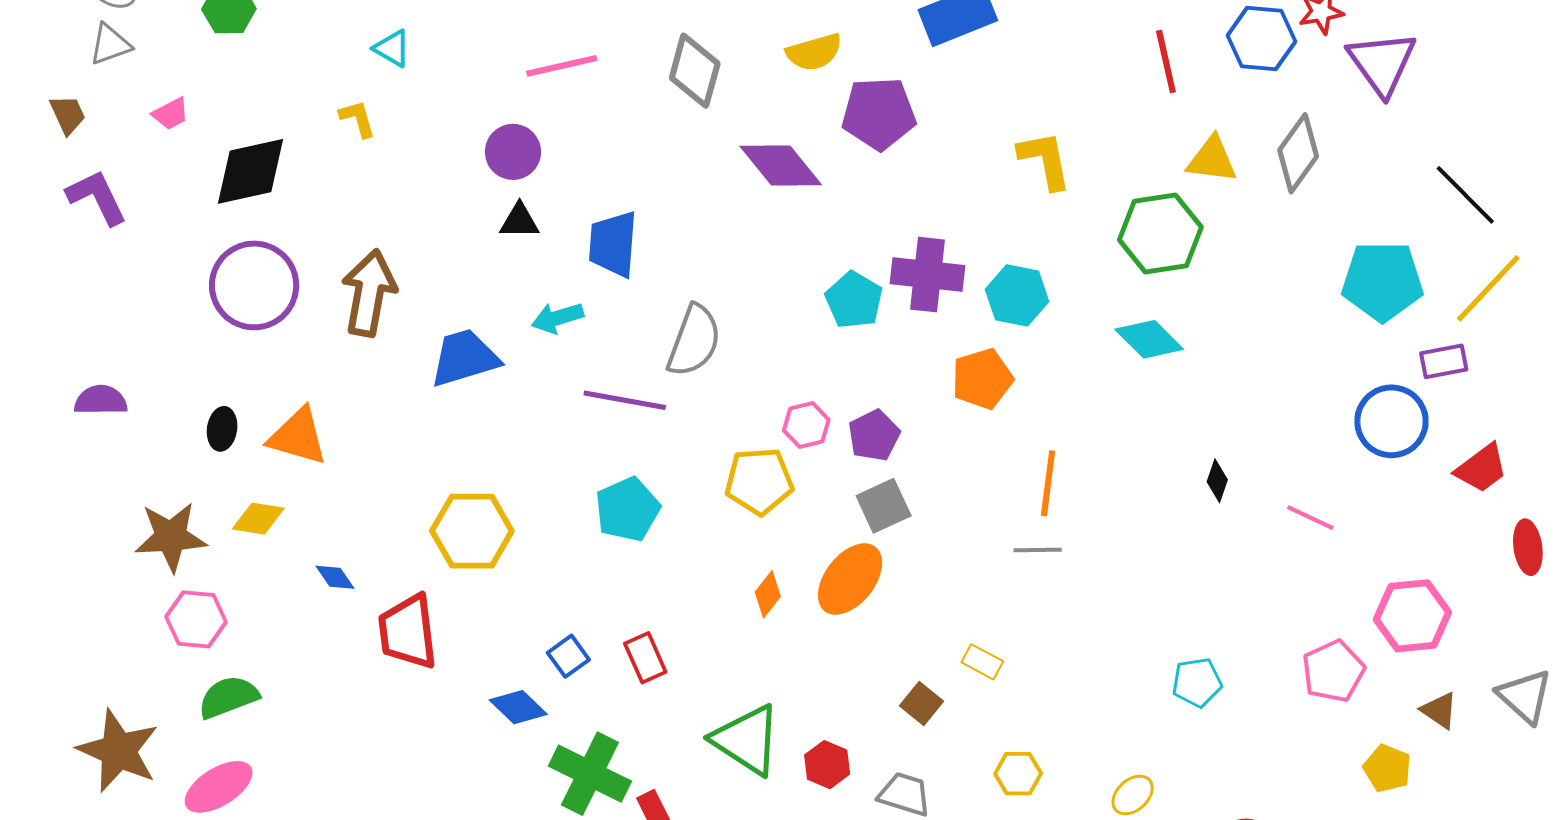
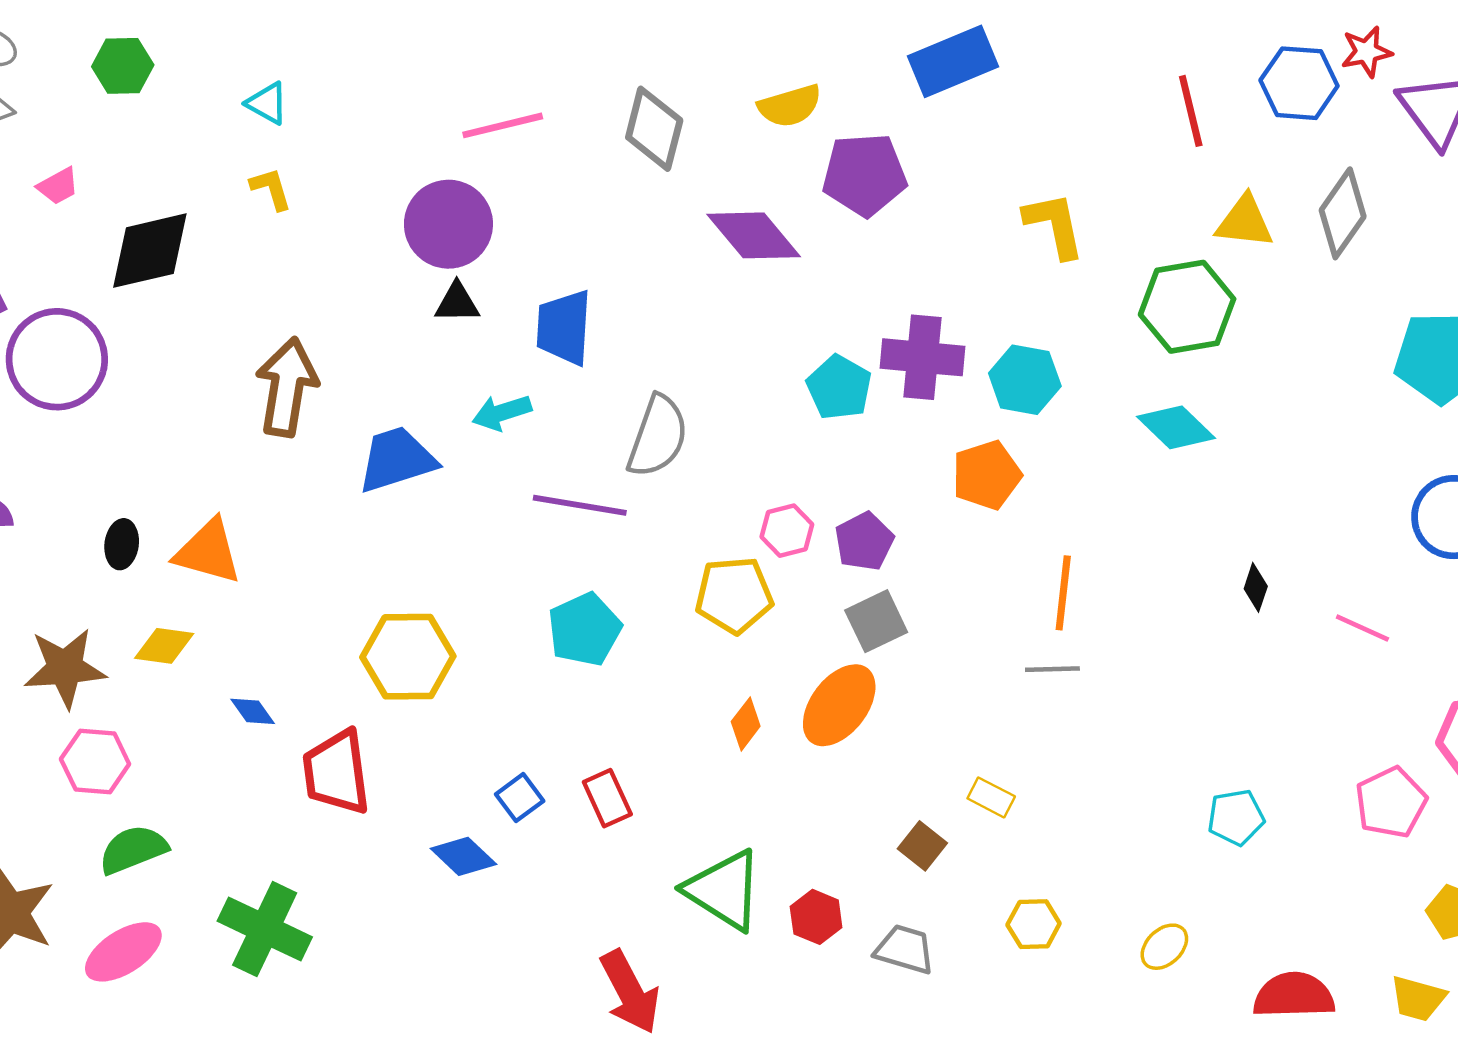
cyan triangle: (392, 48) -> (267, 103), moved
purple circle: (513, 152) -> (448, 224), size x1.4
purple circle: (254, 285) -> (57, 359), moved
green cross: (590, 774) -> (265, 929), moved

